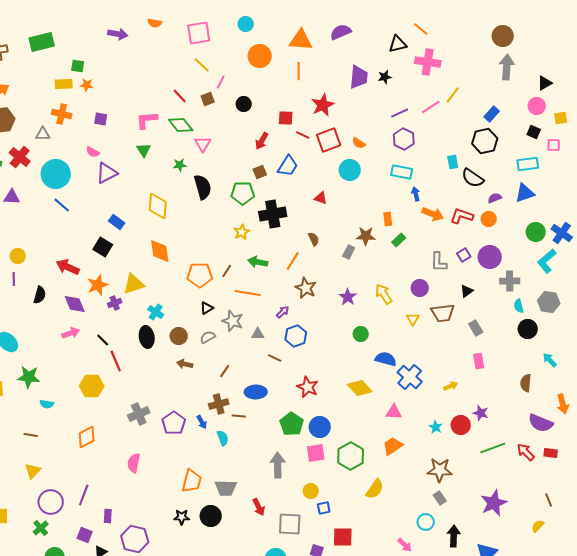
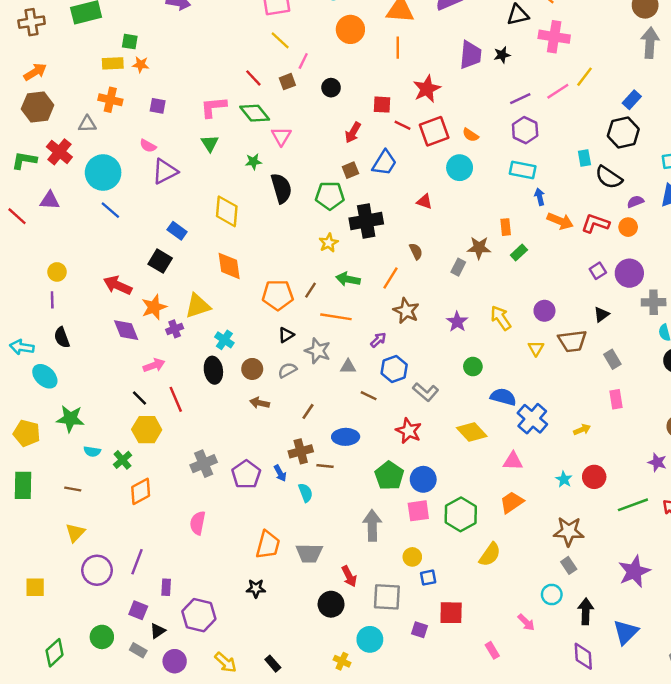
gray L-shape: (439, 262) -> (426, 392), moved, turned -50
black semicircle: (40, 295) -> (62, 337), moved, turned 144
pink arrow: (71, 333) -> (154, 365), moved
black line: (103, 340) -> (139, 398), moved
purple star: (481, 413) -> (657, 462), moved
black circle: (211, 516) -> (331, 604), moved
green cross: (41, 528) -> (122, 460), moved

